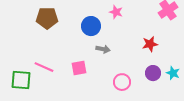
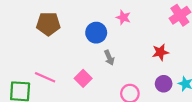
gray arrow: (103, 49) -> (109, 58), turned 56
pink square: (79, 68) -> (83, 78), turned -35

